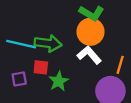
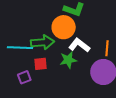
orange circle: (90, 32) -> (64, 27), moved
green star: (59, 81) -> (68, 60), moved, turned 30

